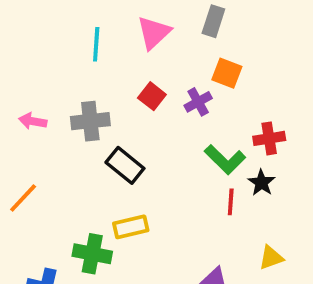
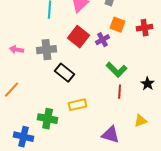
red square: (152, 96) -> (79, 37), size x1.5
red cross: (269, 138) -> (145, 28), moved
black star: (261, 183) -> (148, 84), moved
yellow rectangle: (131, 227) -> (78, 105), moved

